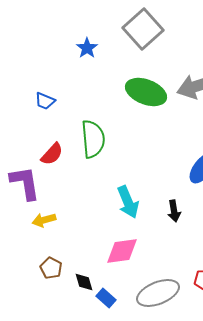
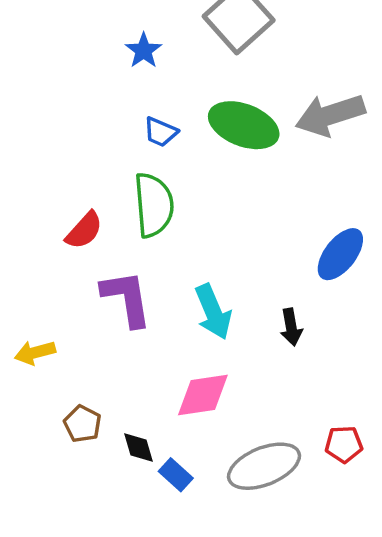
blue trapezoid: (45, 101) -> (161, 132), moved
purple L-shape: (25, 183) -> (127, 298), moved
yellow arrow: (44, 220) -> (35, 353), moved

